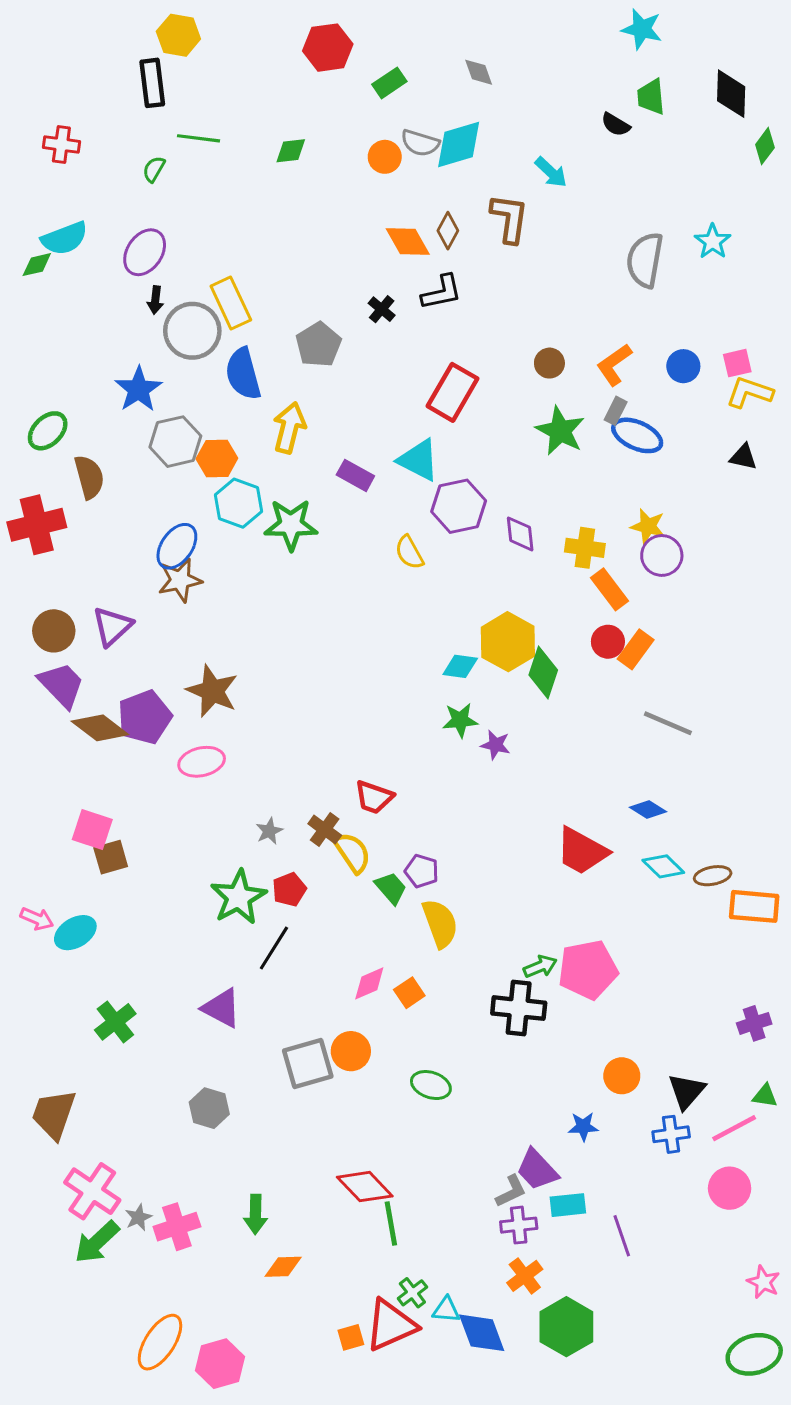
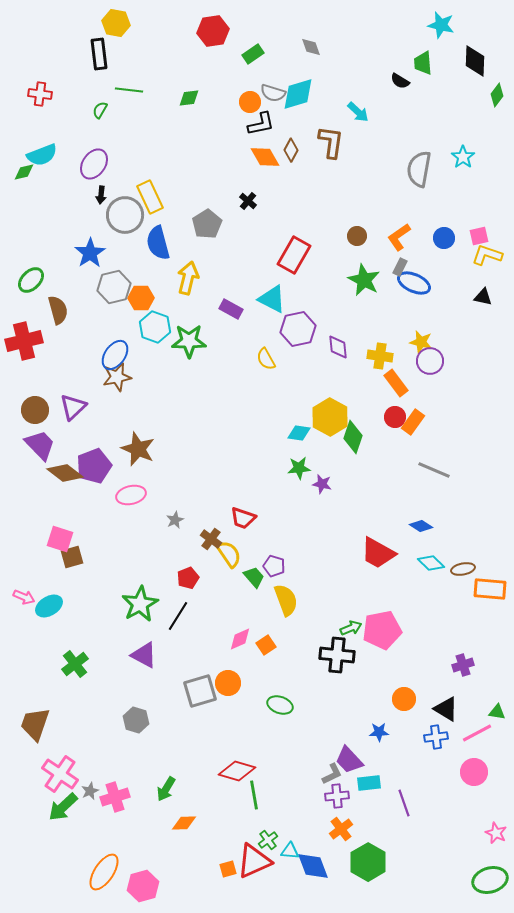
cyan star: (642, 29) -> (441, 25), moved
black L-shape: (442, 292) -> (261, 124), moved
gray star: (269, 831) -> (175, 520), moved
green star: (238, 897) -> (140, 604), moved
purple cross: (754, 1023) -> (463, 665), moved
black triangle: (686, 1091) -> (446, 709), turned -40
red diamond: (365, 1187) -> (237, 771), turned -30
green arrow: (255, 1214) -> (166, 789), turned 30

